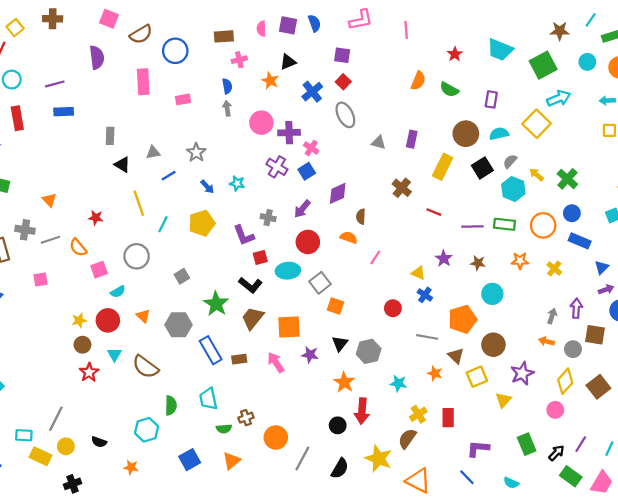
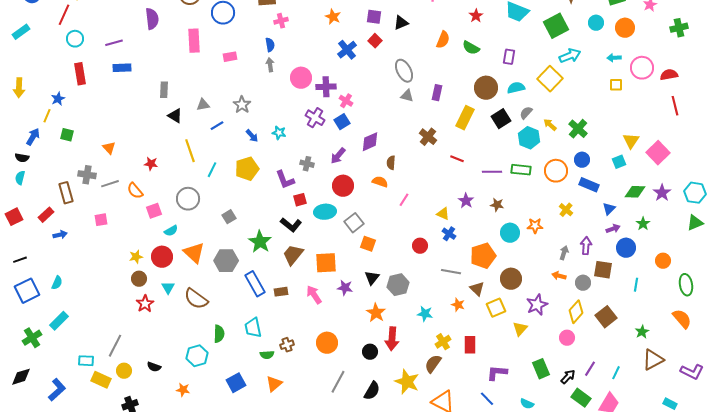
black triangle: (288, 62) -> (401, 23), moved
orange star: (270, 81) -> (333, 17), moved
gray ellipse: (345, 115) -> (404, 71), moved
orange star: (520, 261) -> (535, 226), moved
orange triangle: (143, 316) -> (194, 253), size x1.6
orange circle: (276, 437) -> (327, 343), moved

